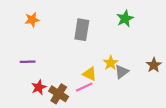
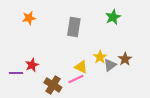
purple line: (28, 62) -> (16, 73), moved
brown star: (154, 65) -> (125, 59), moved
red star: (39, 87) -> (32, 65), moved

